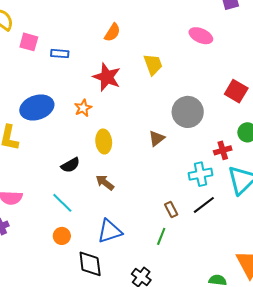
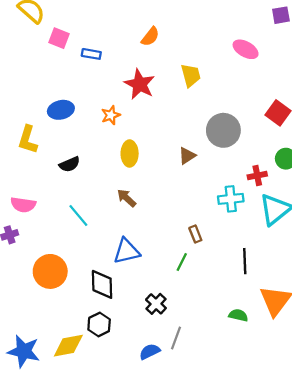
blue ellipse: (37, 107) -> (61, 110), size x0.7
black semicircle: (70, 165) -> (70, 164), moved
black line: (204, 205) -> (245, 261), moved, turned -60
orange circle: (62, 236) -> (50, 271), moved, size x1.8

